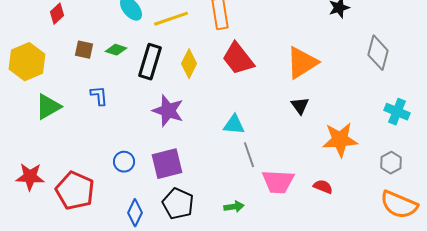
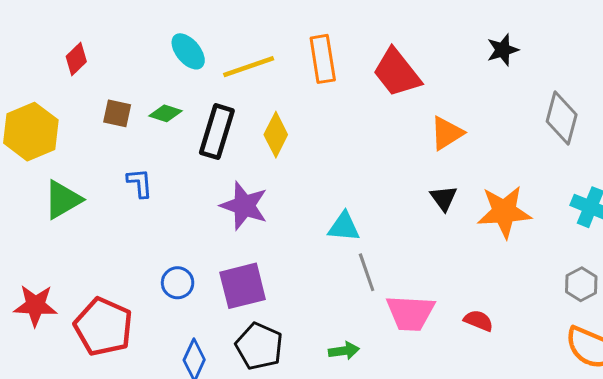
red trapezoid: (238, 59) -> (397, 73), moved
orange triangle: (302, 63) -> (447, 133), size x0.7
orange star: (340, 140) -> (504, 212), moved

